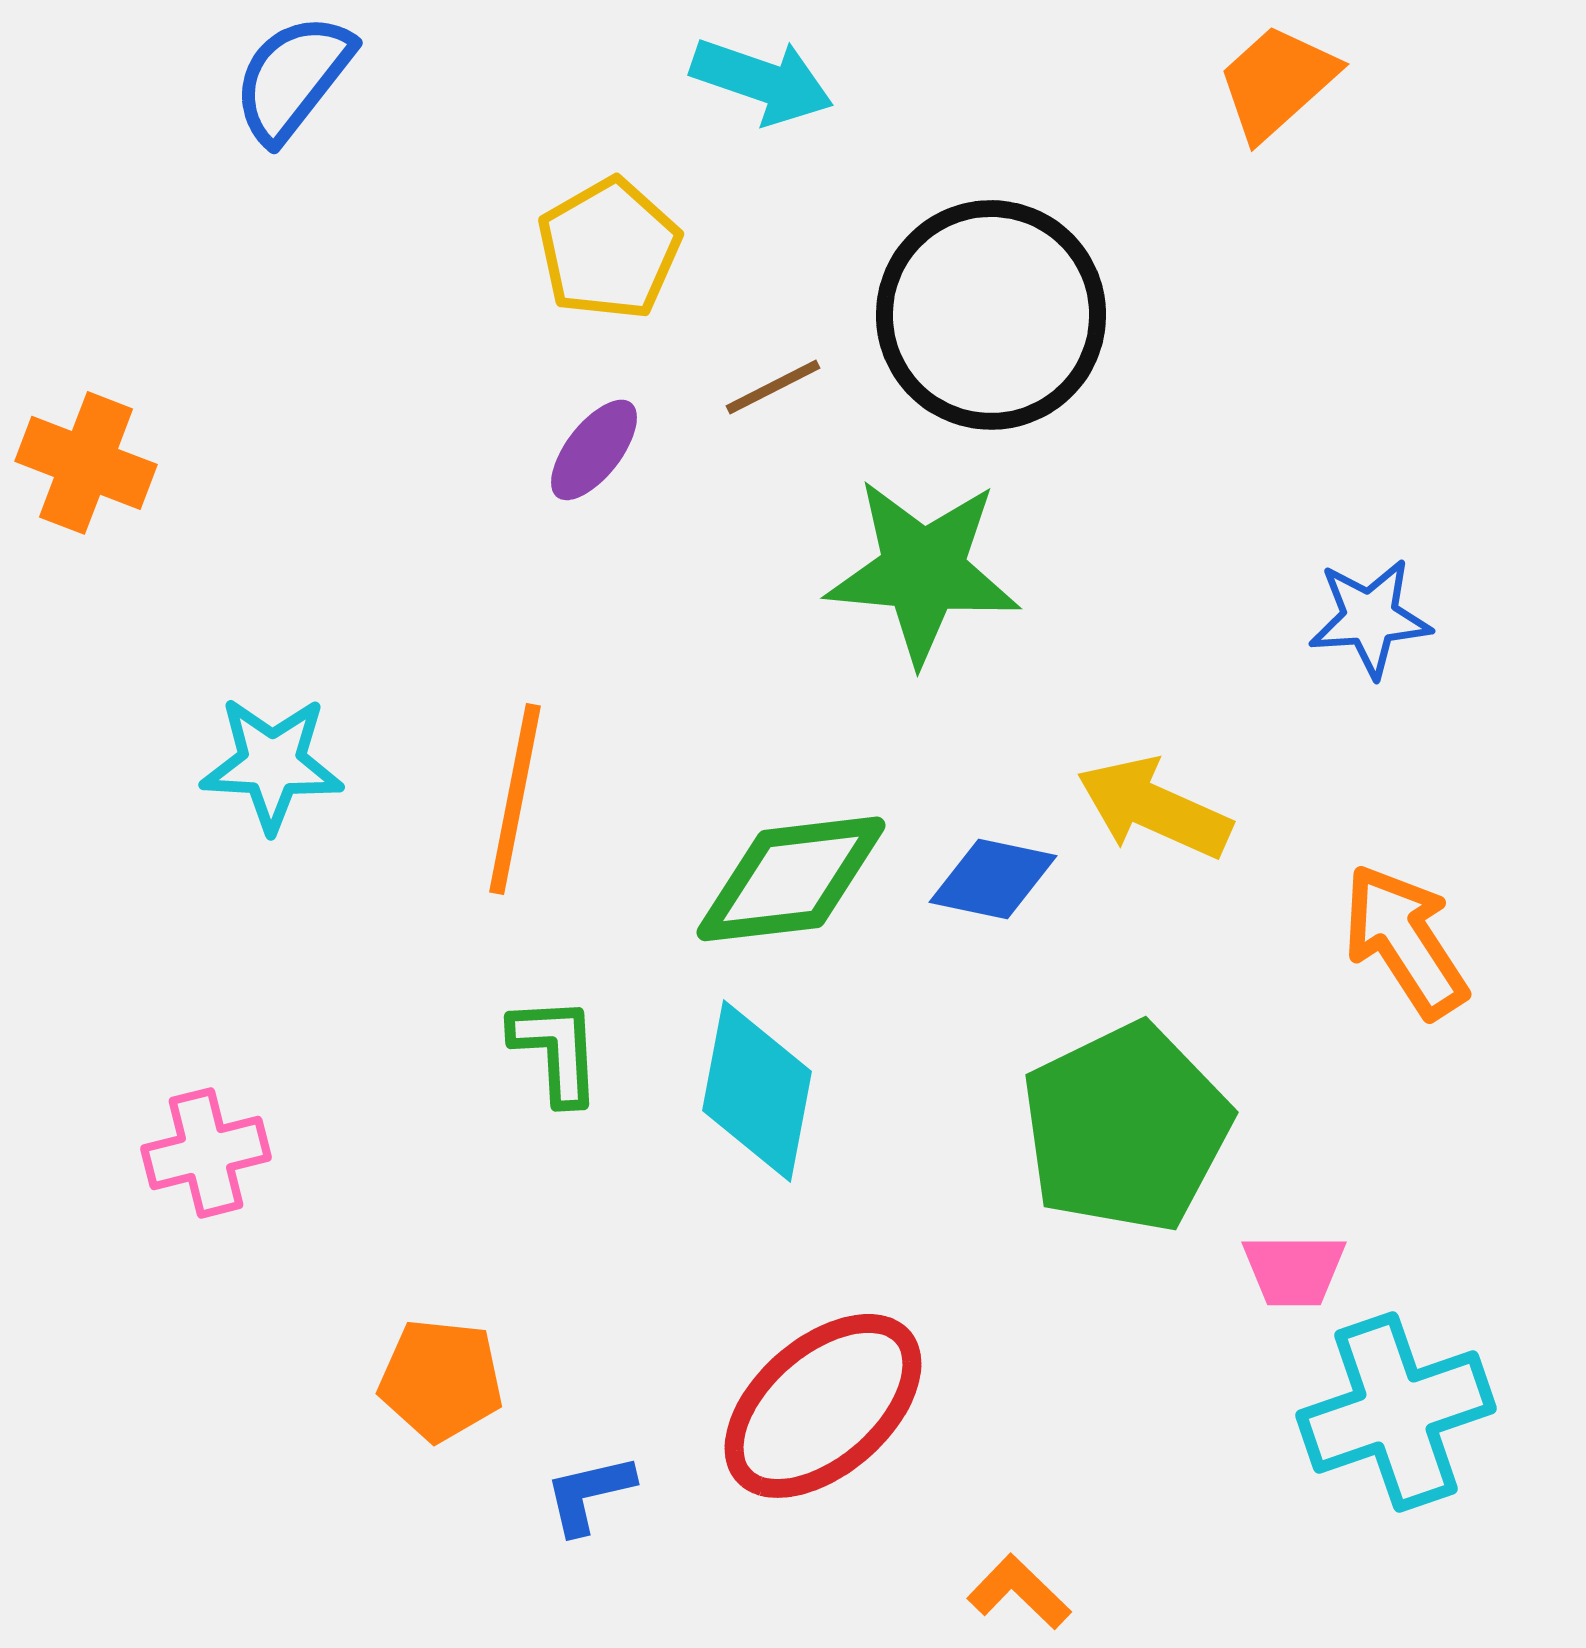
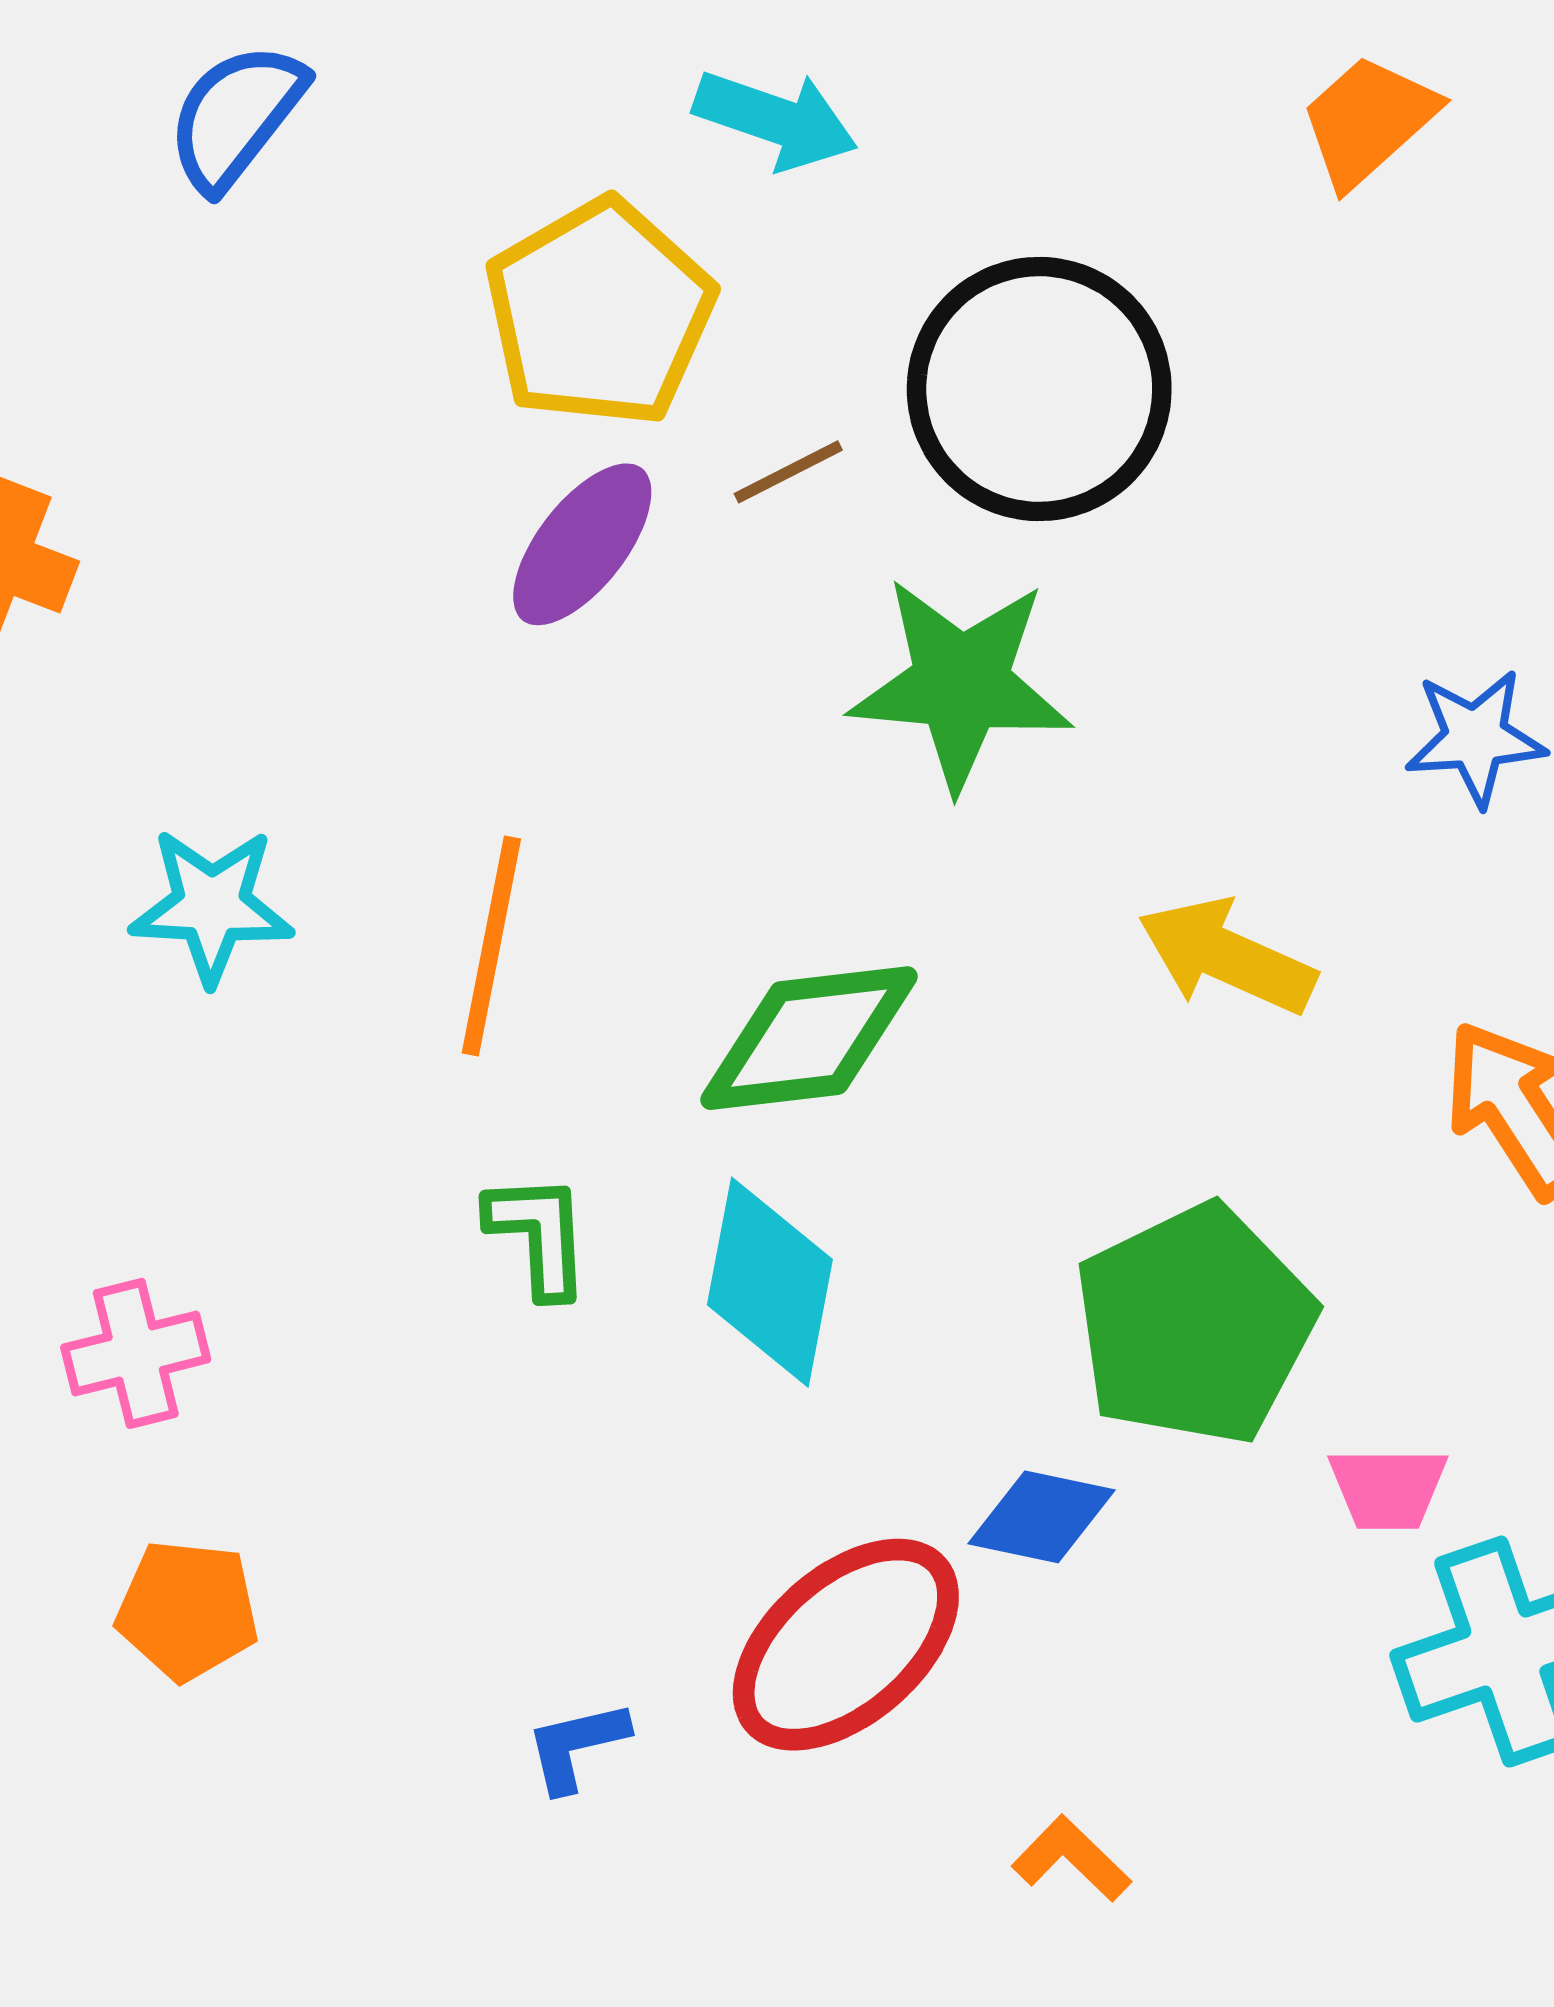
yellow pentagon: (609, 249) -> (600, 313), size x1.4
purple ellipse: (594, 450) -> (582, 544), size x1.4
blue diamond: (993, 879) -> (1041, 1517), moved
orange pentagon: (441, 1380) -> (188, 1610), moved

